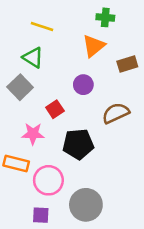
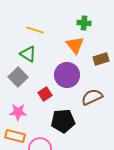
orange triangle: (94, 46) -> (75, 45), turned -30
purple circle: (83, 85) -> (67, 75), size x1.6
pink star: (33, 134) -> (18, 112), moved

